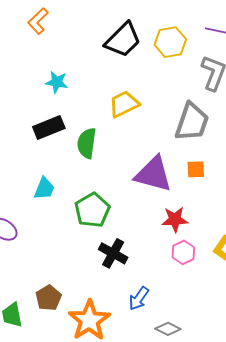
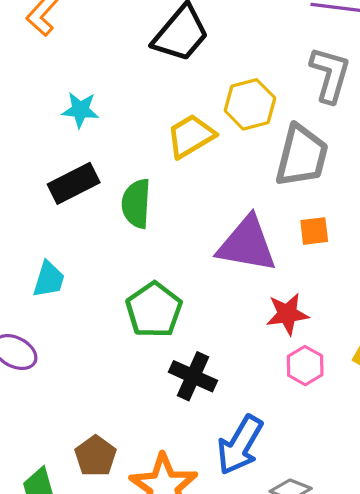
yellow hexagon: (170, 42) -> (250, 104), moved
cyan trapezoid: (44, 189) -> (49, 279), moved
blue arrow: (139, 298) -> (240, 445), size x1.5

